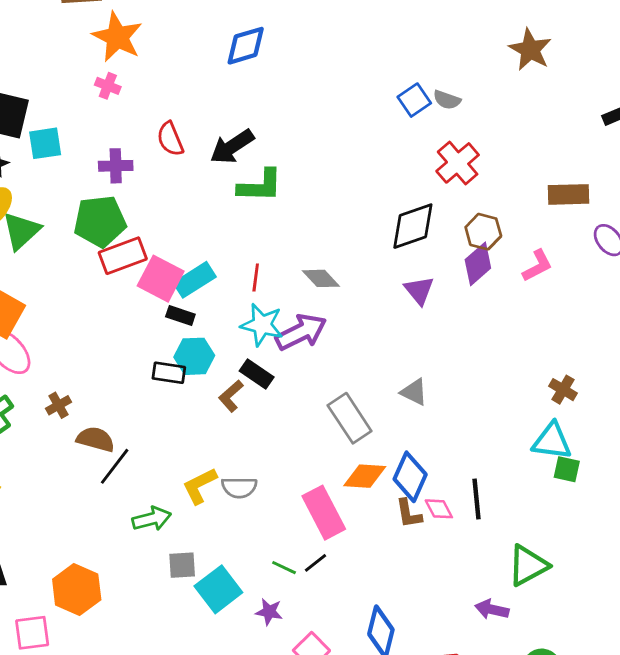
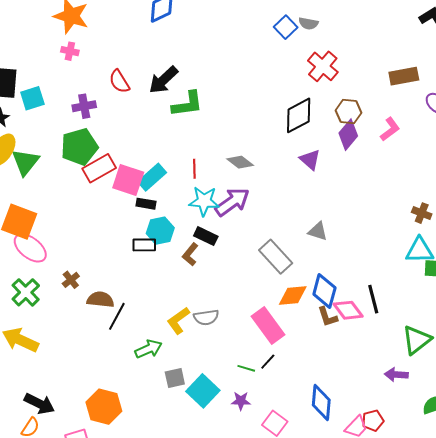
pink diamond: (439, 509) -> (348, 310), size x1.4

